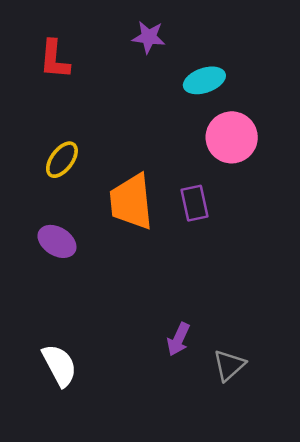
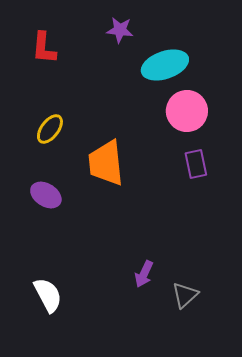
cyan ellipse: (204, 80) -> (165, 65), size x1.4
purple rectangle: (194, 203) -> (196, 164), moved

